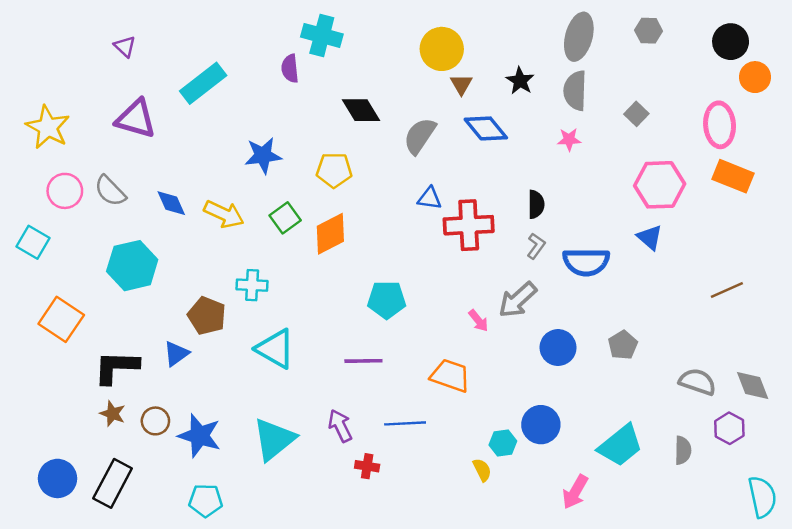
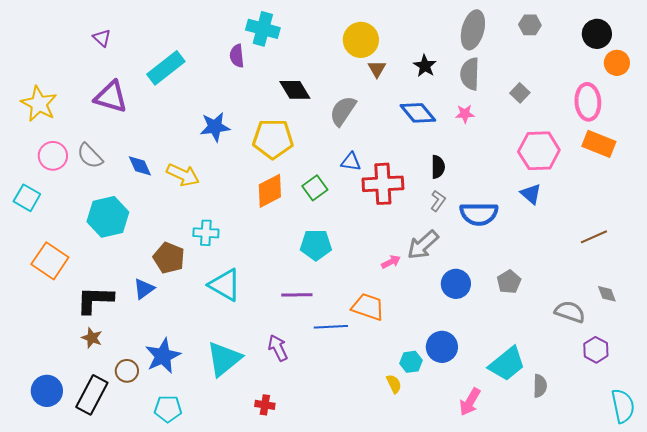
blue diamond: (486, 128) -> (418, 113), moved
yellow pentagon: (334, 170) -> (273, 139), size x1.4
green square: (285, 218) -> (315, 188), moved
pink arrow: (478, 321) -> (391, 262), turned -78
gray diamond: (753, 385) -> (607, 294), moved, size x0.7
brown circle: (155, 421) -> (127, 371), moved
blue line: (405, 423) -> (331, 327), moved
blue star: (199, 436) -> (163, 356), turned 30
gray semicircle: (683, 450) -> (540, 386), moved
red cross: (367, 466) -> (265, 405), moved

